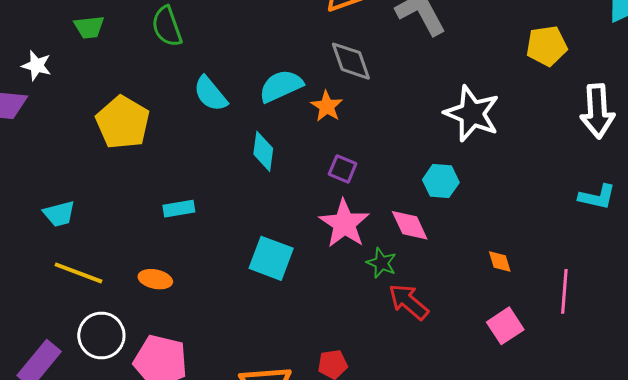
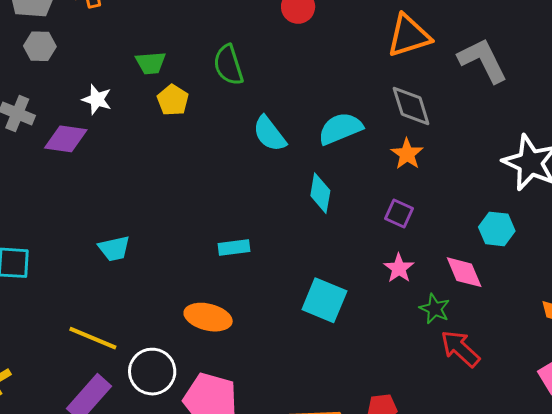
orange star: (327, 106) -> (407, 154), moved
yellow pentagon: (123, 122) -> (173, 100), moved, size x0.6
pink star: (344, 224) -> (399, 268), size x0.6
yellow line: (78, 273) -> (93, 338), moved
orange ellipse: (155, 279) -> (208, 317), size x1.4

